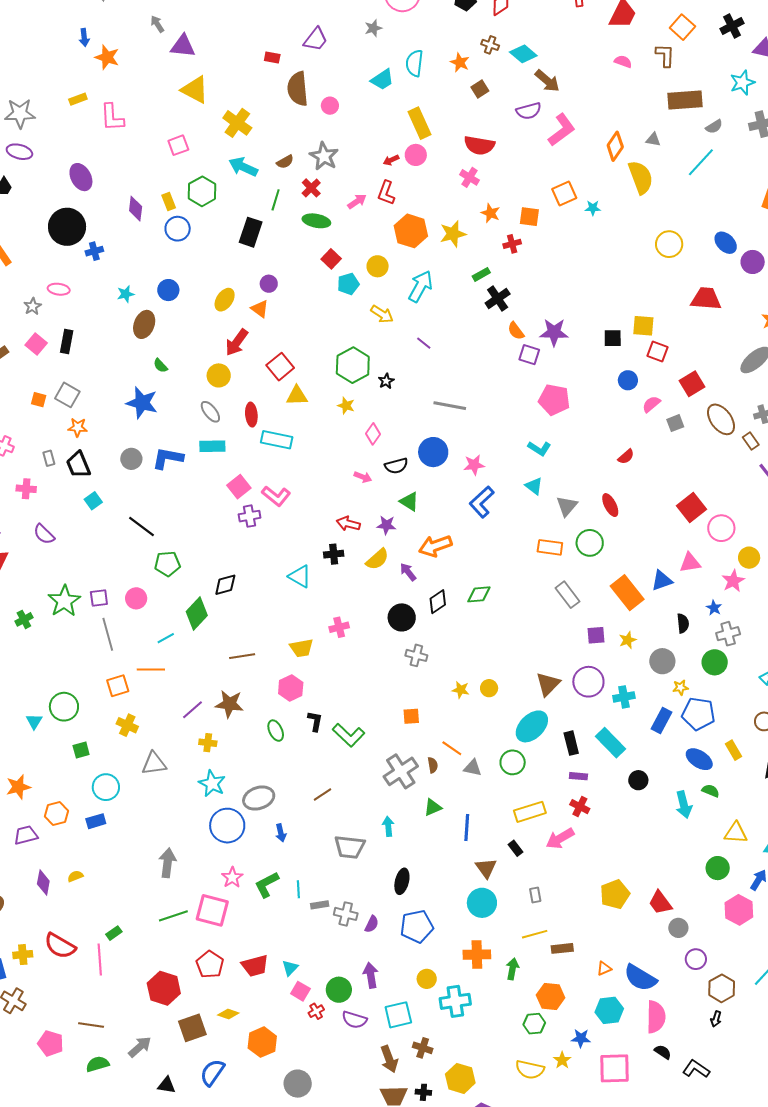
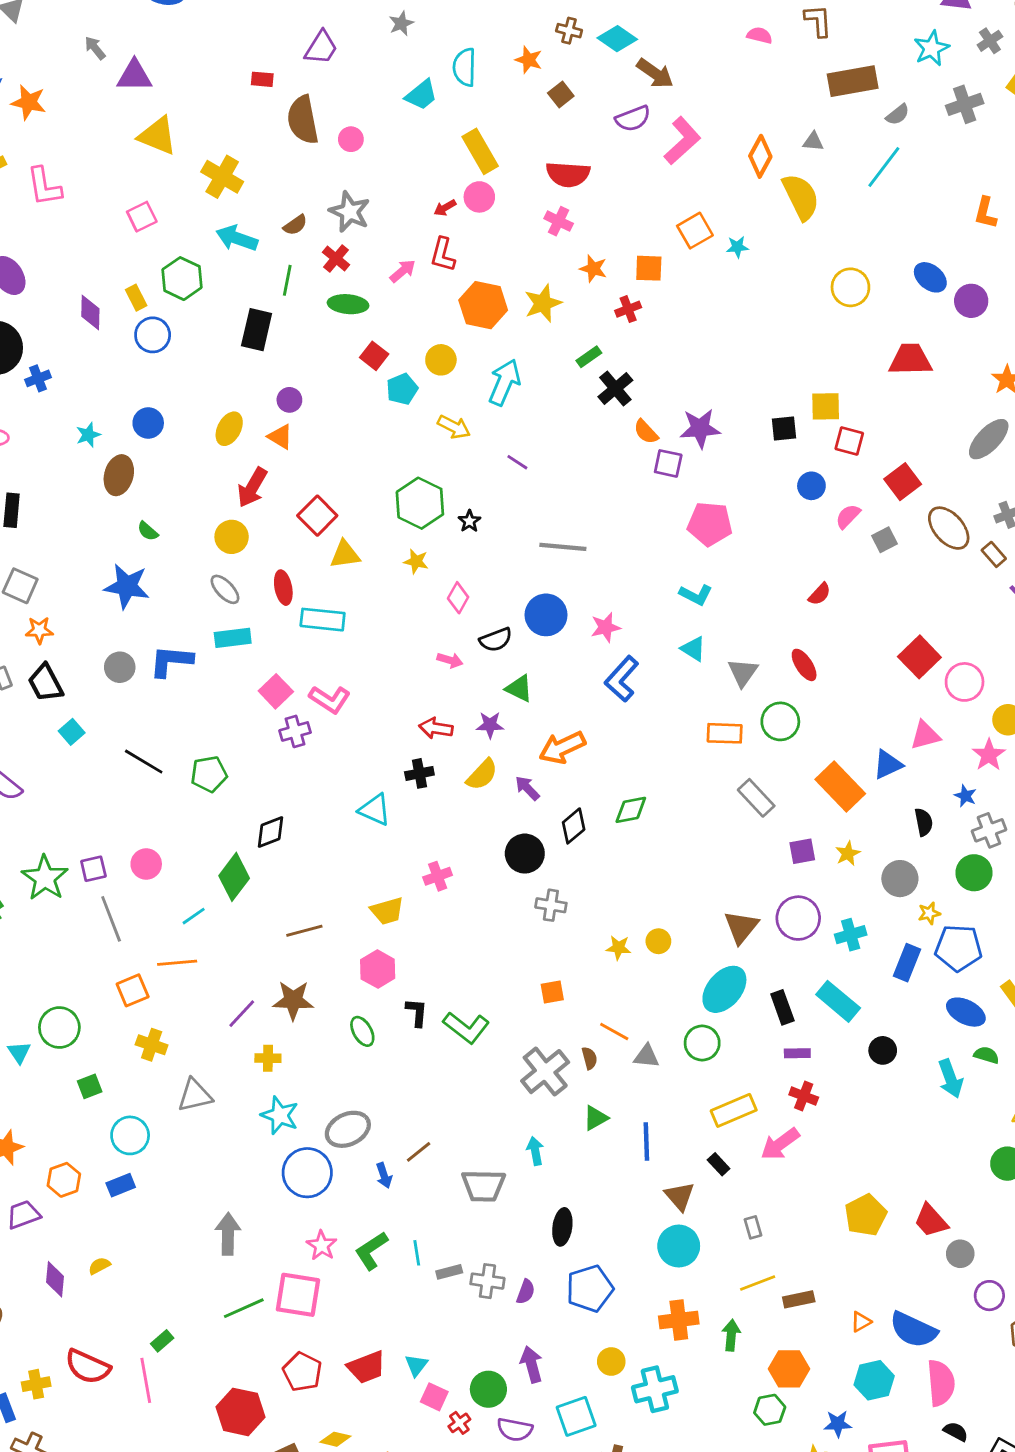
green pentagon: (167, 564) -> (209, 774), moved
brown line: (323, 794) -> (419, 1152), moved

